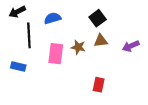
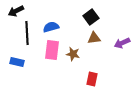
blue semicircle: (53, 18) -> (51, 27), moved
brown star: (78, 47) -> (73, 54), moved

